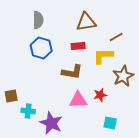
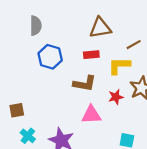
gray semicircle: (38, 20) -> (36, 26), moved
red star: (100, 95) -> (116, 97), moved
cyan cross: (28, 111) -> (28, 136), moved, turned 32

